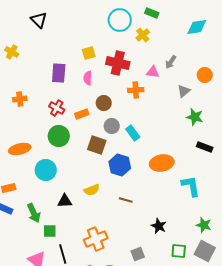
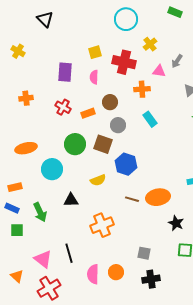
green rectangle: (152, 13) -> (175, 12), moved
yellow cross: (143, 35) -> (150, 44), moved
cyan rectangle: (133, 133) -> (150, 119), moved
green circle: (59, 136) -> (75, 144), moved
orange ellipse: (162, 163) -> (158, 197), moved
yellow semicircle: (92, 190) -> (98, 180), moved
black star: (159, 226) -> (176, 223), moved
green square: (50, 231) -> (17, 230), moved
orange cross: (96, 239) -> (102, 225), moved
gray square: (138, 254) -> (144, 253), turned 32

